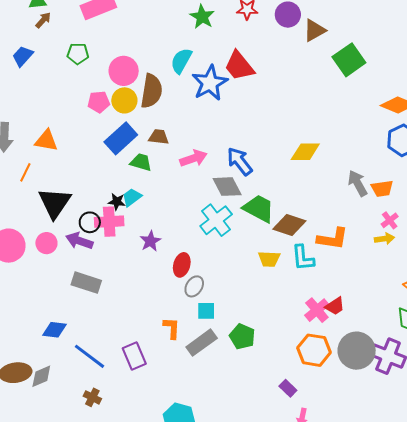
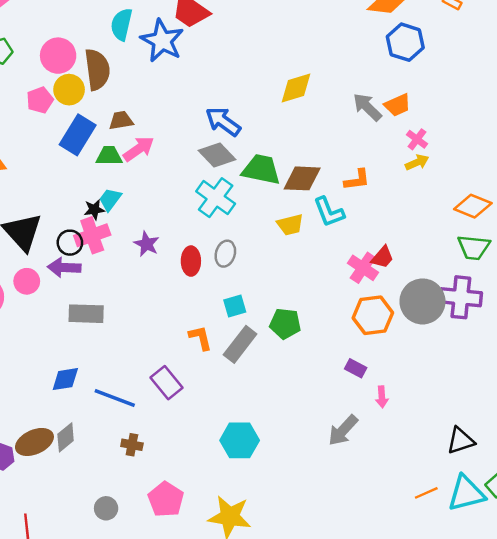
pink arrow: (193, 158) -> (139, 149), moved
orange L-shape: (333, 239) -> (357, 180), size x0.7
gray ellipse: (194, 286) -> (225, 254), moved

